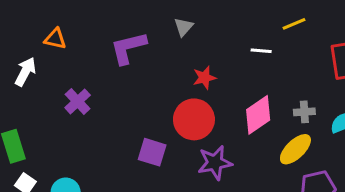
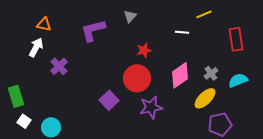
white arrow: (25, 72) -> (36, 47), moved
gray cross: (304, 112) -> (211, 73), turned -32
purple square: (152, 152) -> (109, 100), turned 30

